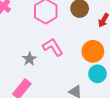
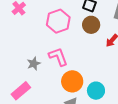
orange circle: (93, 51) -> (72, 81), moved

